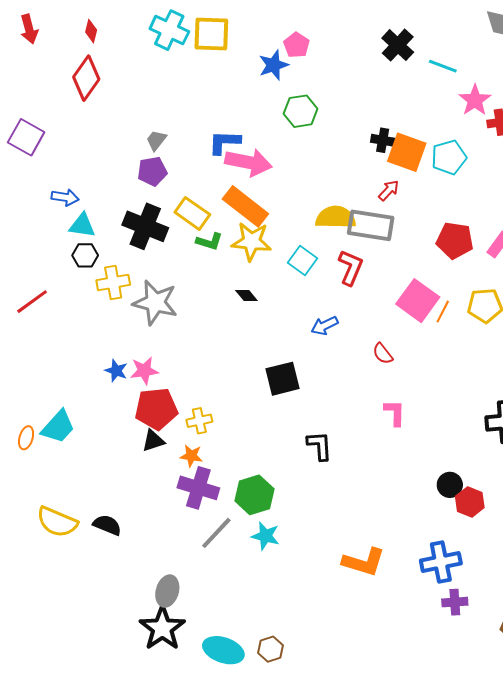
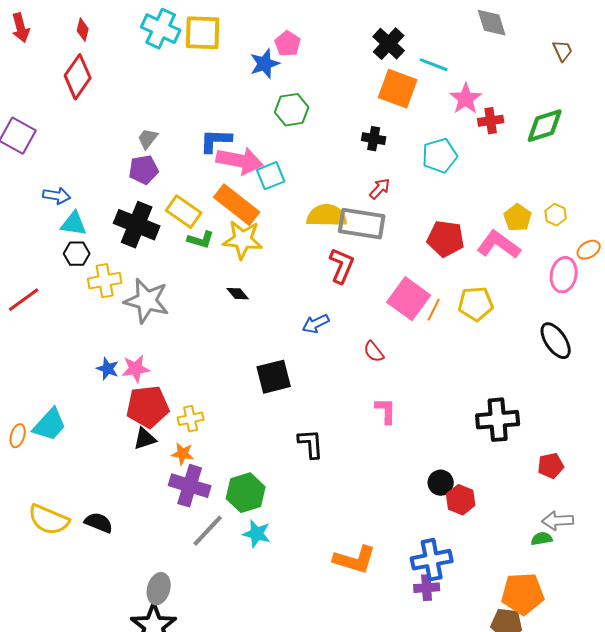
orange square: (407, 152) -> (398, 89), moved
cyan square: (303, 260) -> (271, 176), moved, turned 32
purple cross: (455, 602) -> (427, 588), moved

